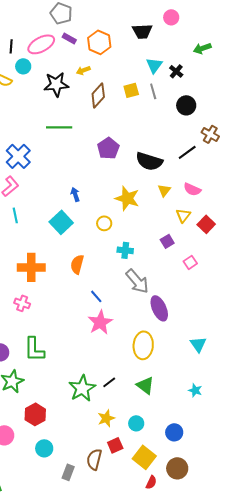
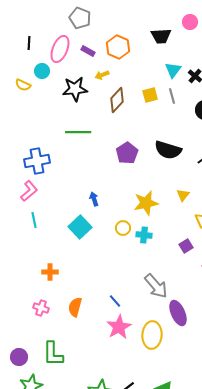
purple rectangle: (69, 38) -> (88, 51), moved
pink ellipse: (41, 44) -> (60, 49), turned -40
black line: (11, 46) -> (29, 43), moved
blue cross: (18, 156) -> (37, 161), turned 35
black semicircle: (149, 161) -> (168, 150), moved
yellow star: (127, 198) -> (146, 203), turned -30
cyan cross: (125, 250) -> (144, 235), moved
orange semicircle: (77, 264) -> (75, 307), moved
orange cross: (31, 267) -> (50, 272), size x0.6
yellow ellipse: (143, 345) -> (152, 335), moved

